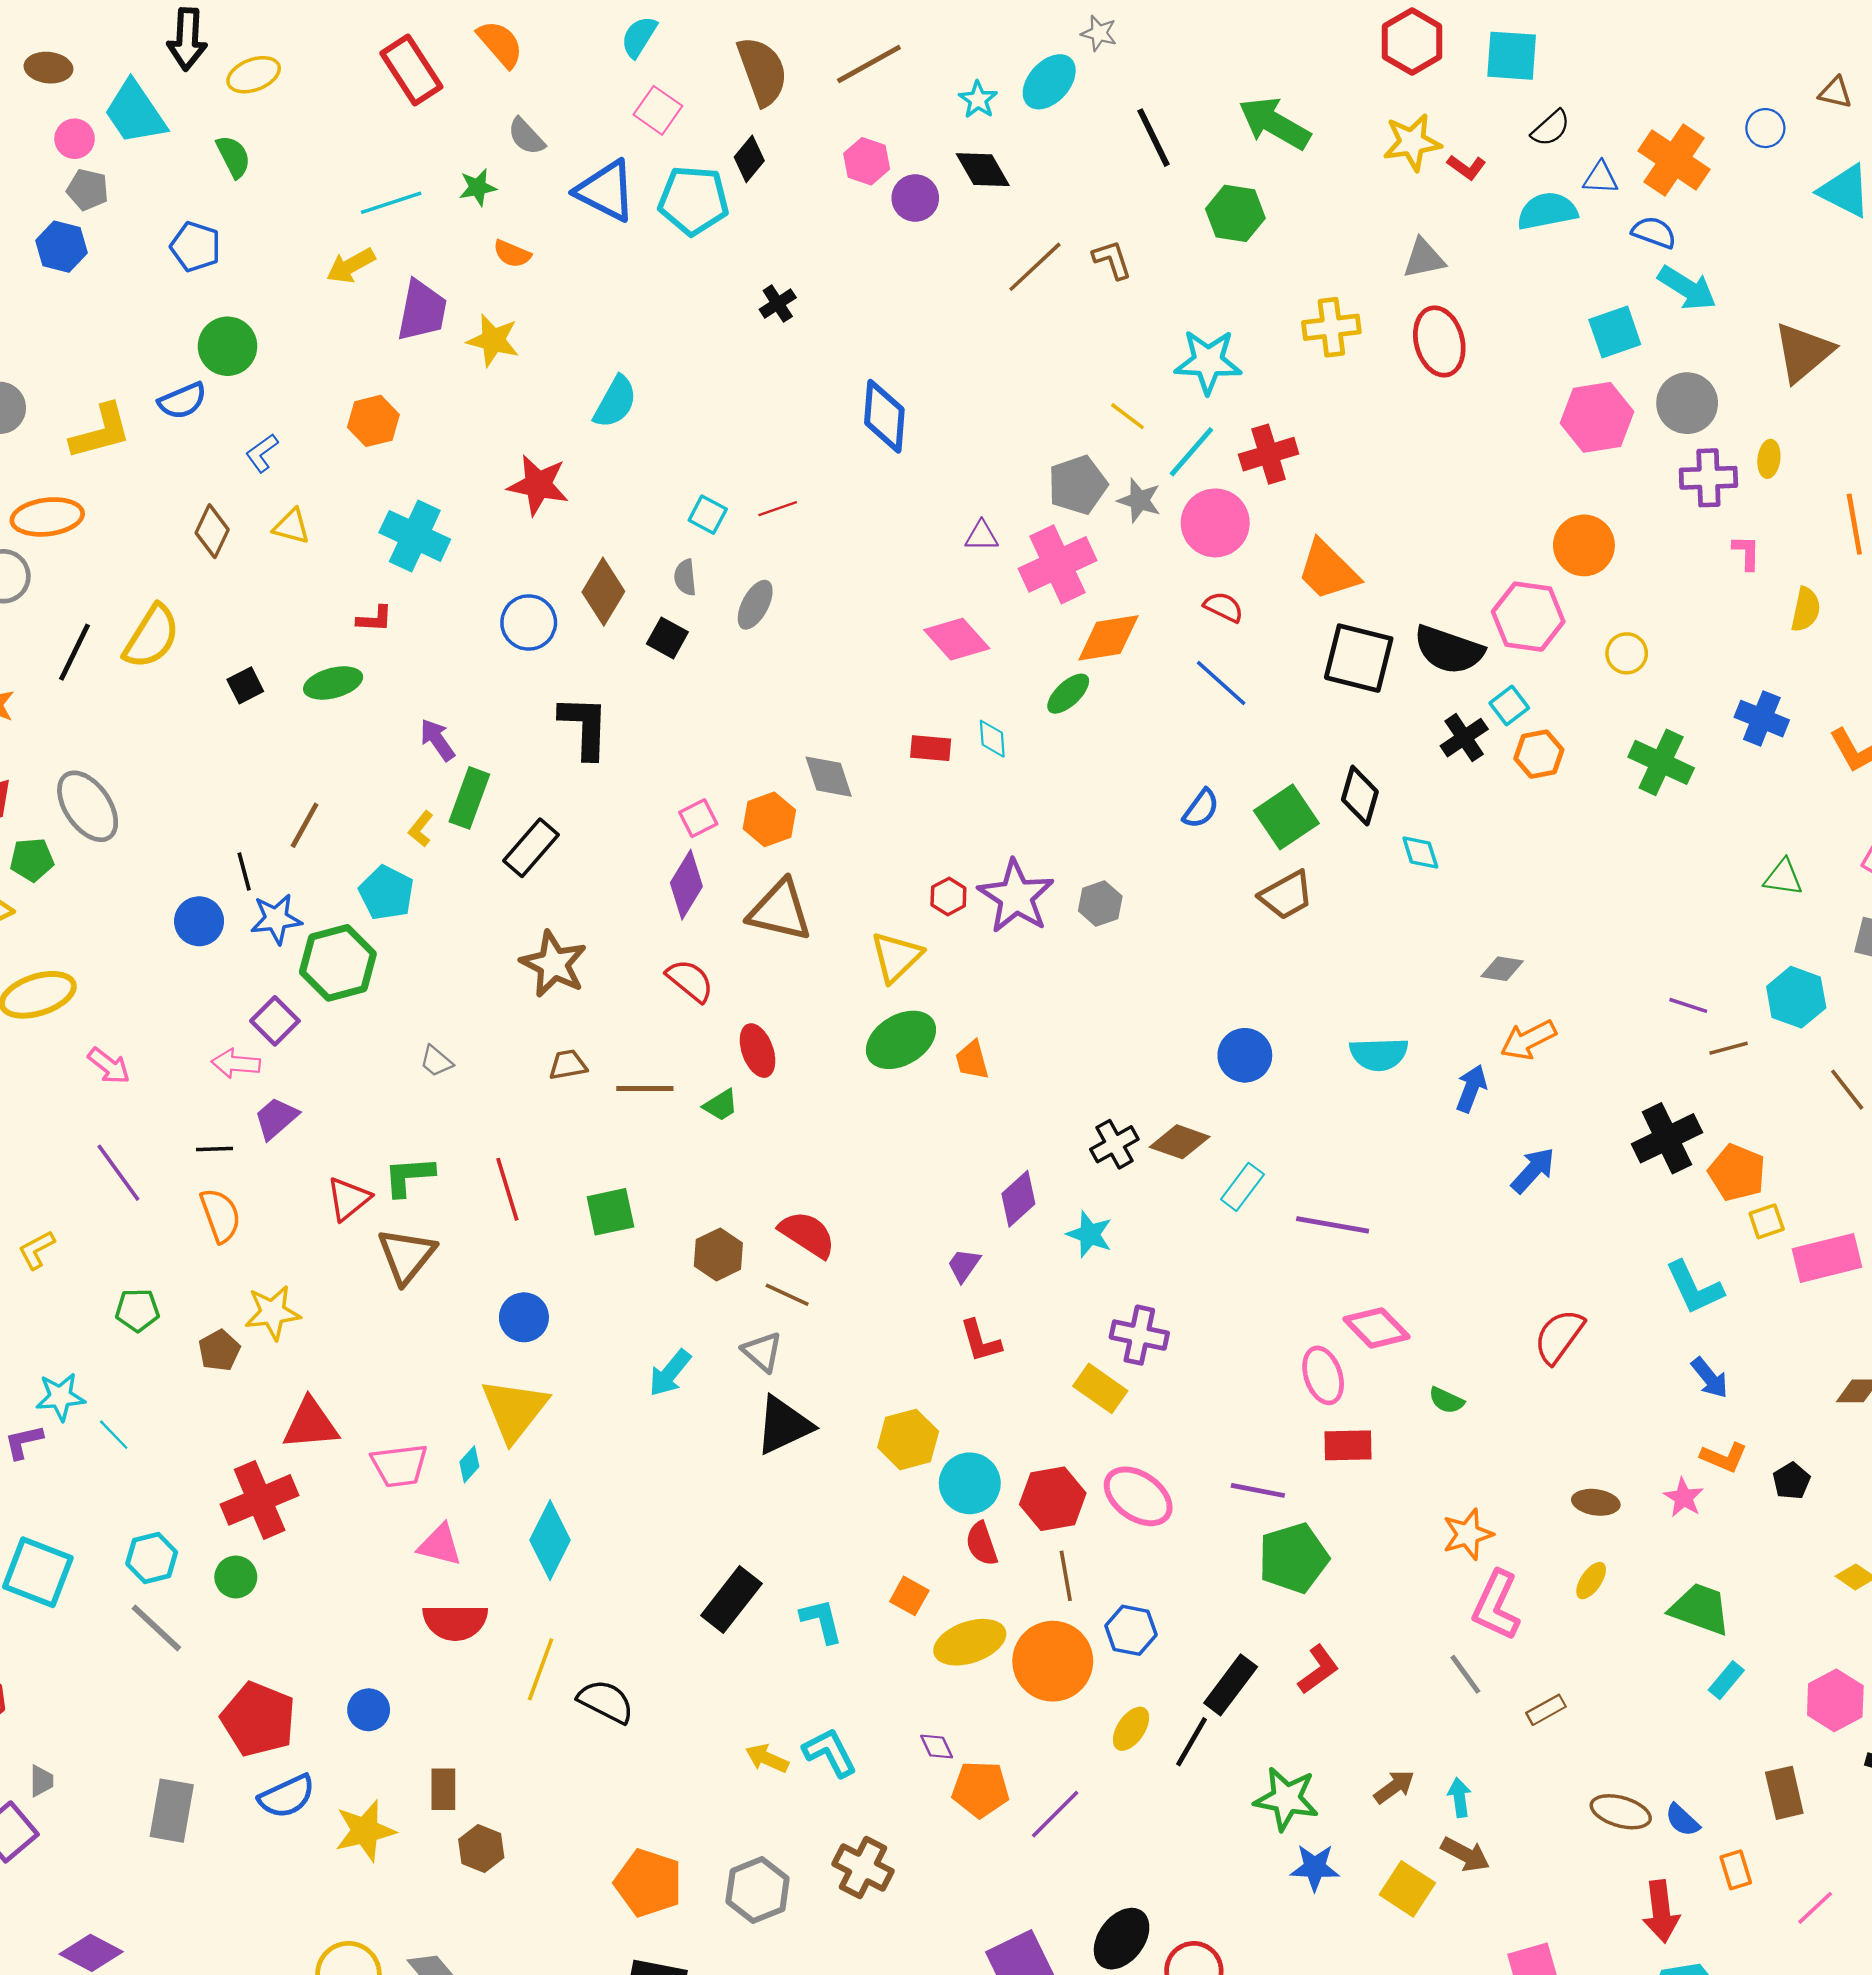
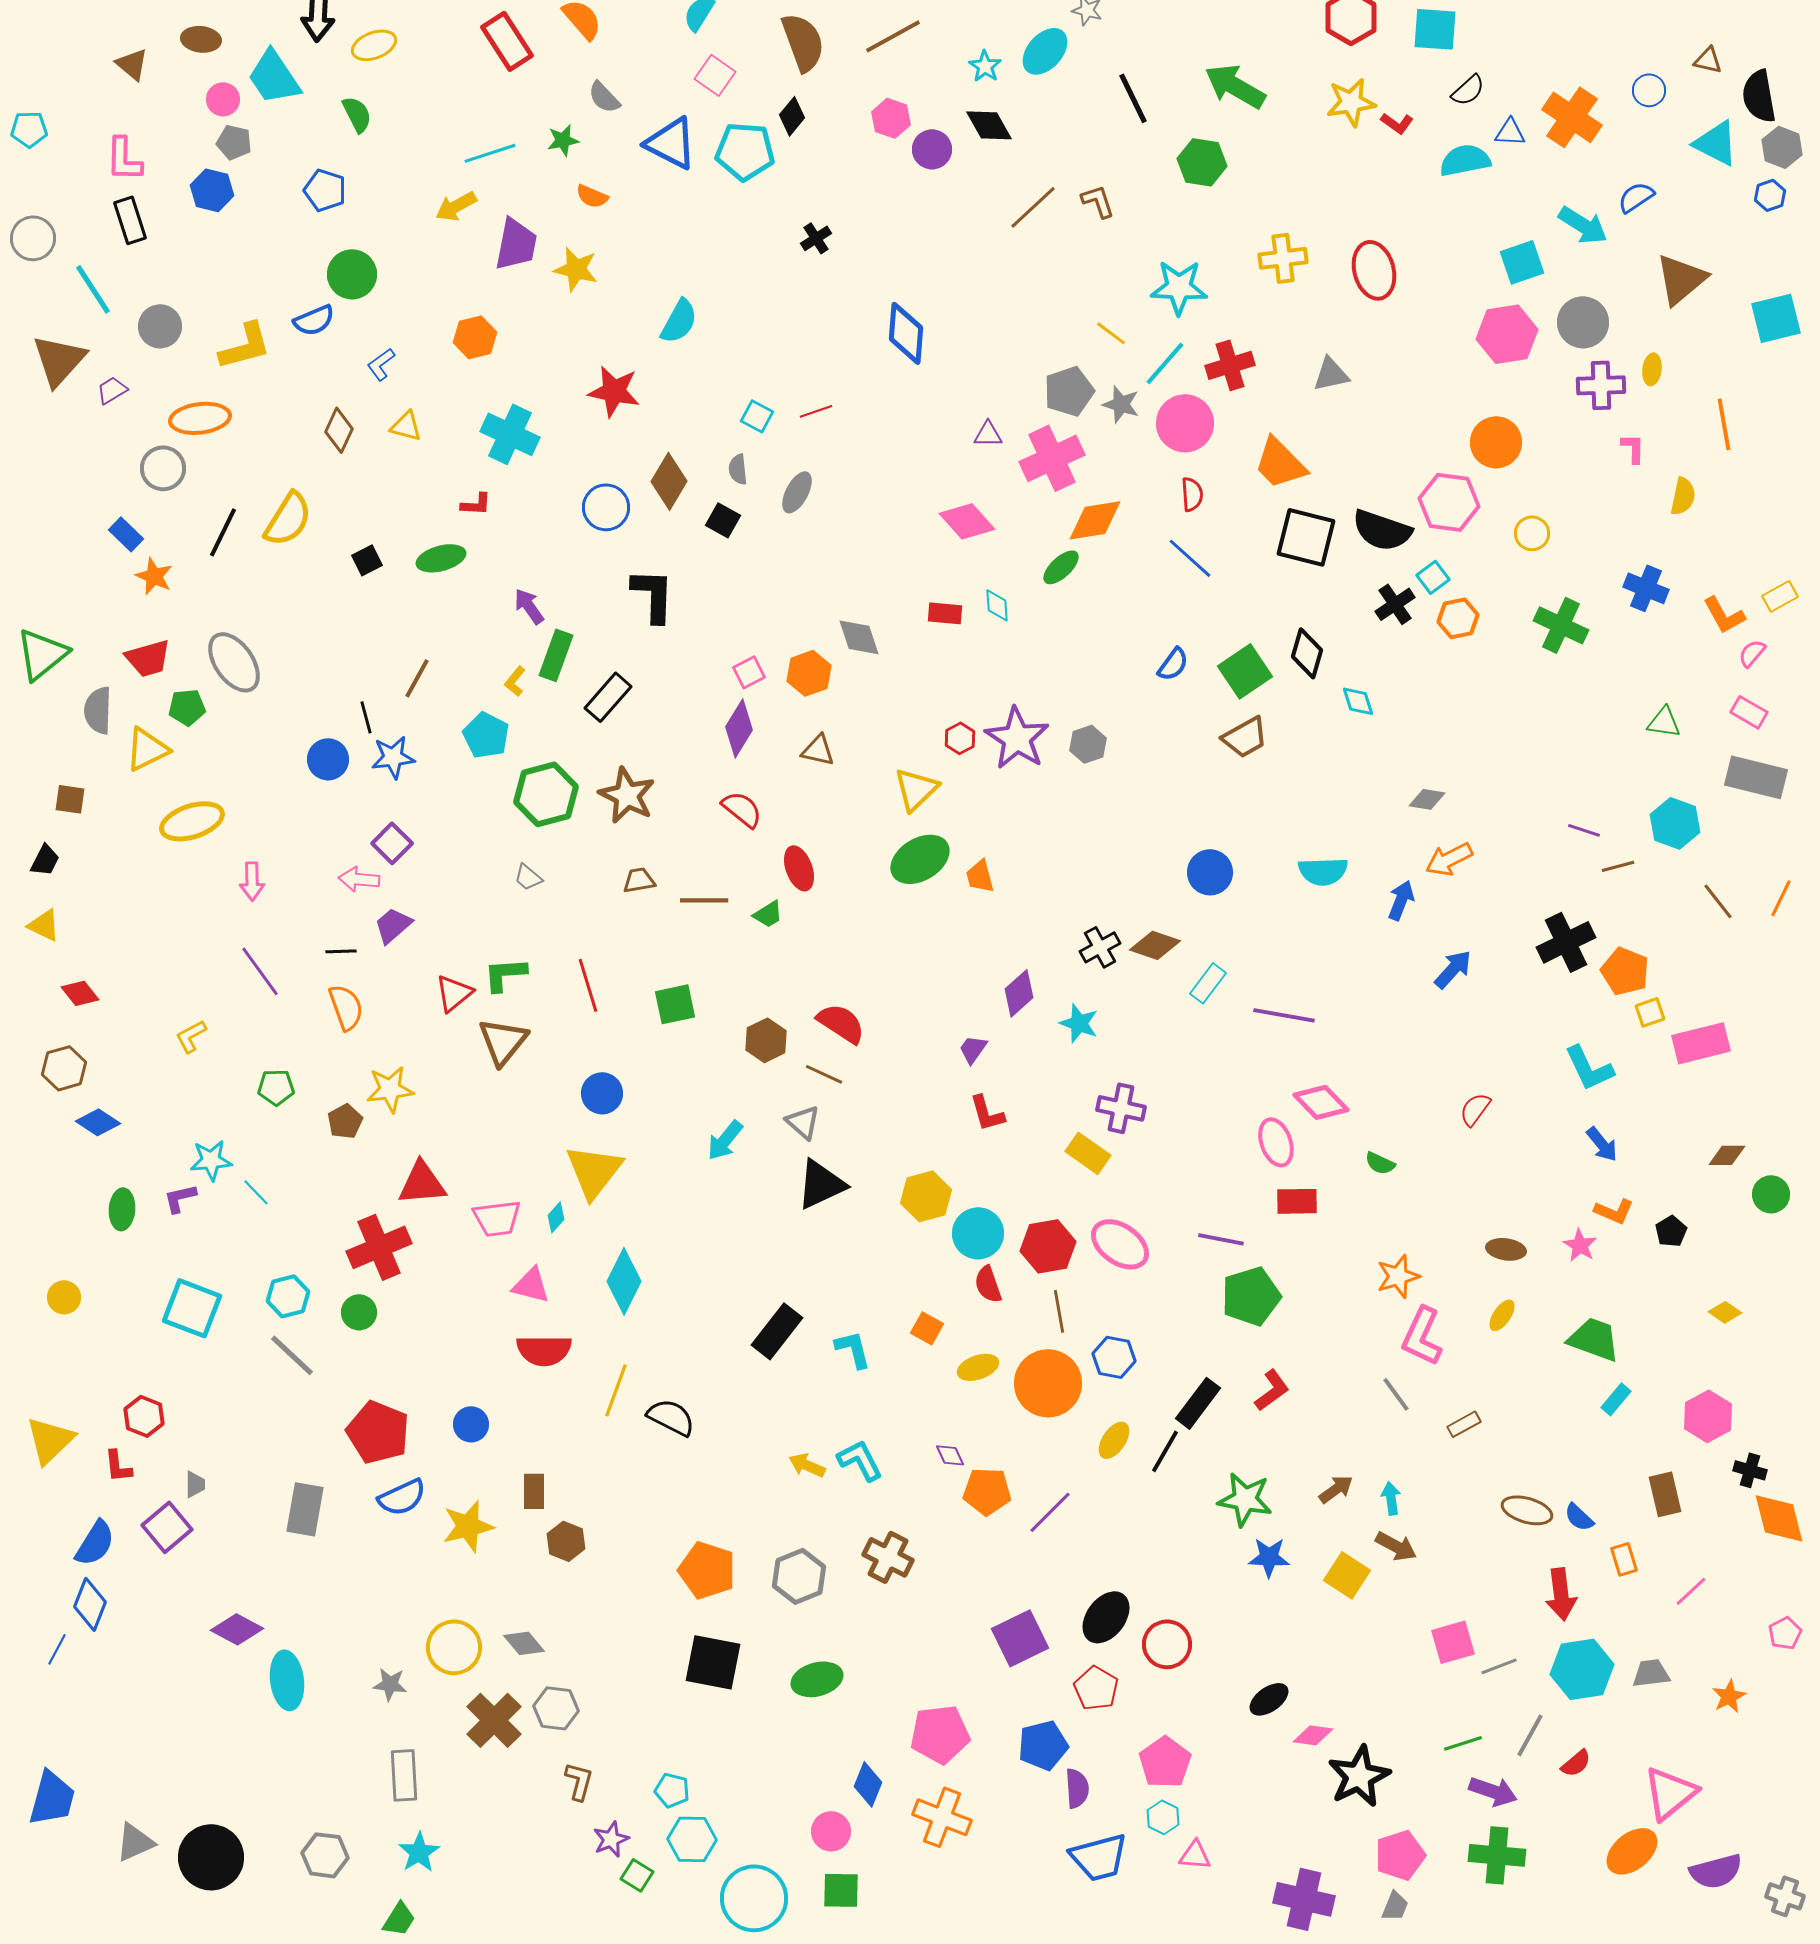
blue semicircle: (1654, 232) -> (1636, 197), moved, turned -54
gray triangle: (1424, 258) -> (1331, 374), moved
red semicircle: (1223, 607) -> (1192, 494), turned 60
brown triangle: (780, 911) -> (818, 750), size x0.6
green hexagon: (338, 963) -> (546, 794), moved
pink arrow: (109, 1066) -> (252, 881), turned 51
red semicircle: (1559, 1336) -> (1475, 1109), size x0.7
yellow ellipse: (970, 1642) -> (978, 1367), size x0.7

